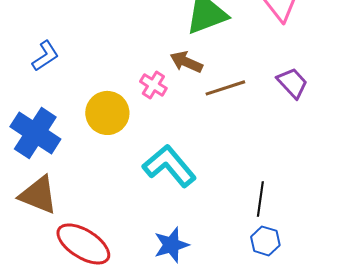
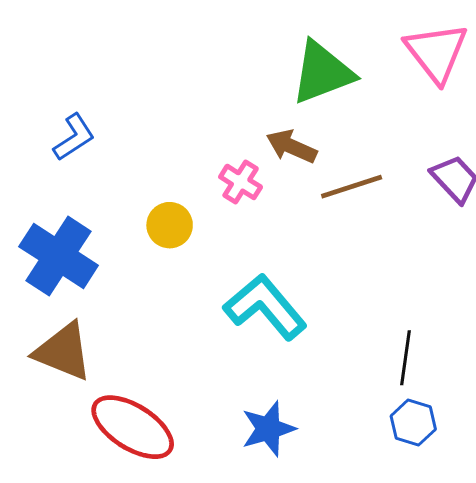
yellow circle: (107, 113) -> (170, 225), size x0.7

